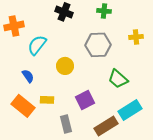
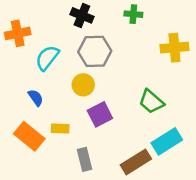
yellow cross: (136, 37) -> (174, 48), size x1.5
gray hexagon: (98, 45) -> (95, 51), moved
purple square: (85, 100) -> (100, 114), moved

